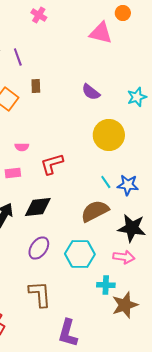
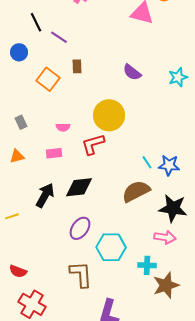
purple line: (18, 57) -> (59, 37), turned -36
yellow circle: (109, 135) -> (109, 115), moved
cyan hexagon: (80, 254) -> (111, 247), moved

